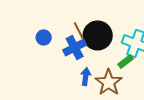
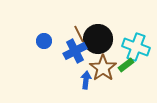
brown star: (109, 82) -> (103, 68), moved

